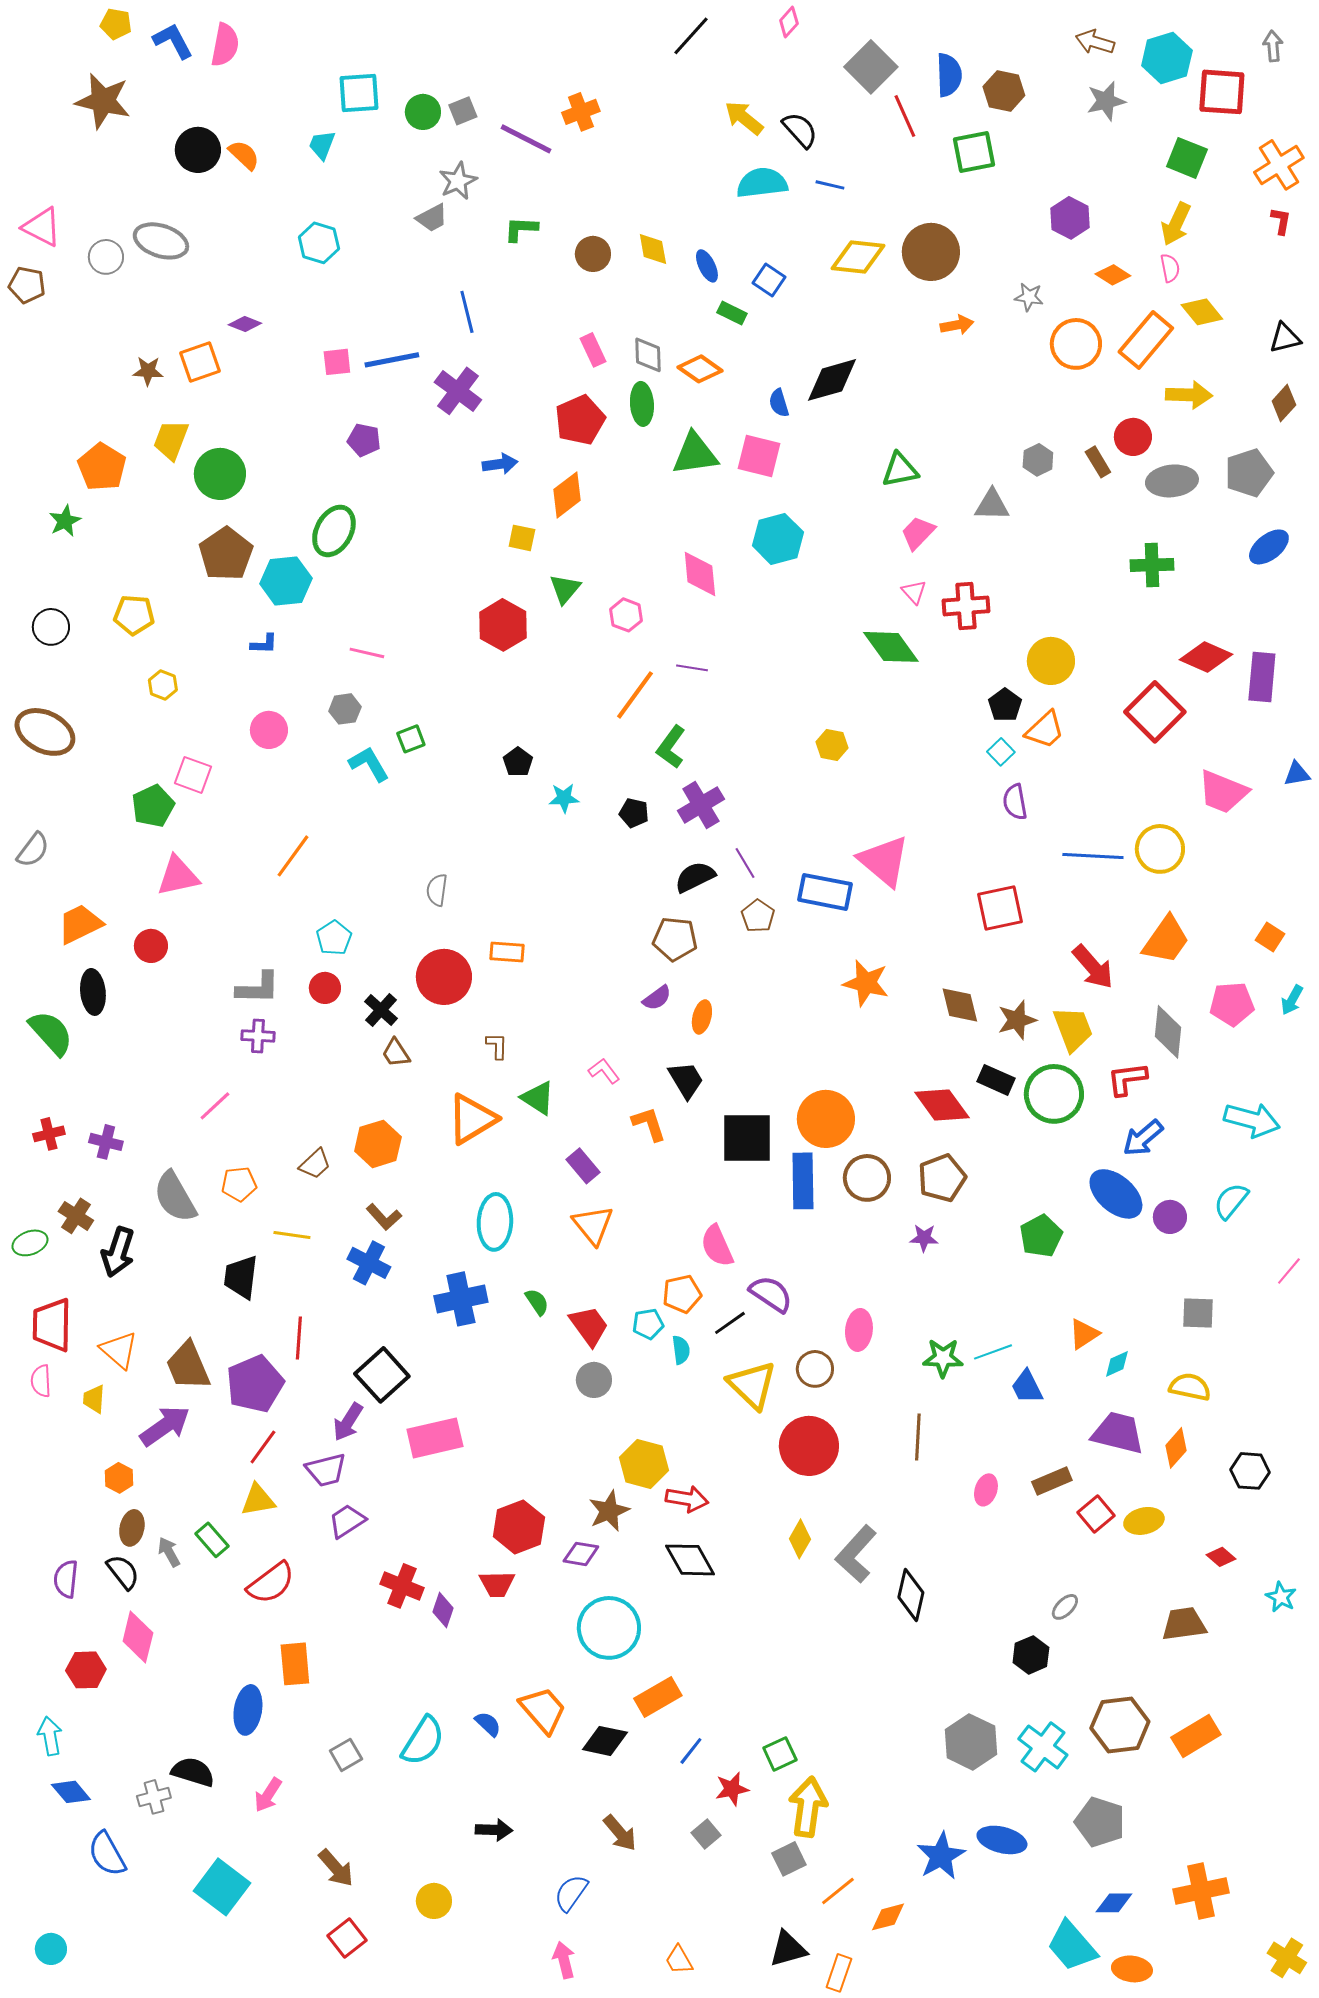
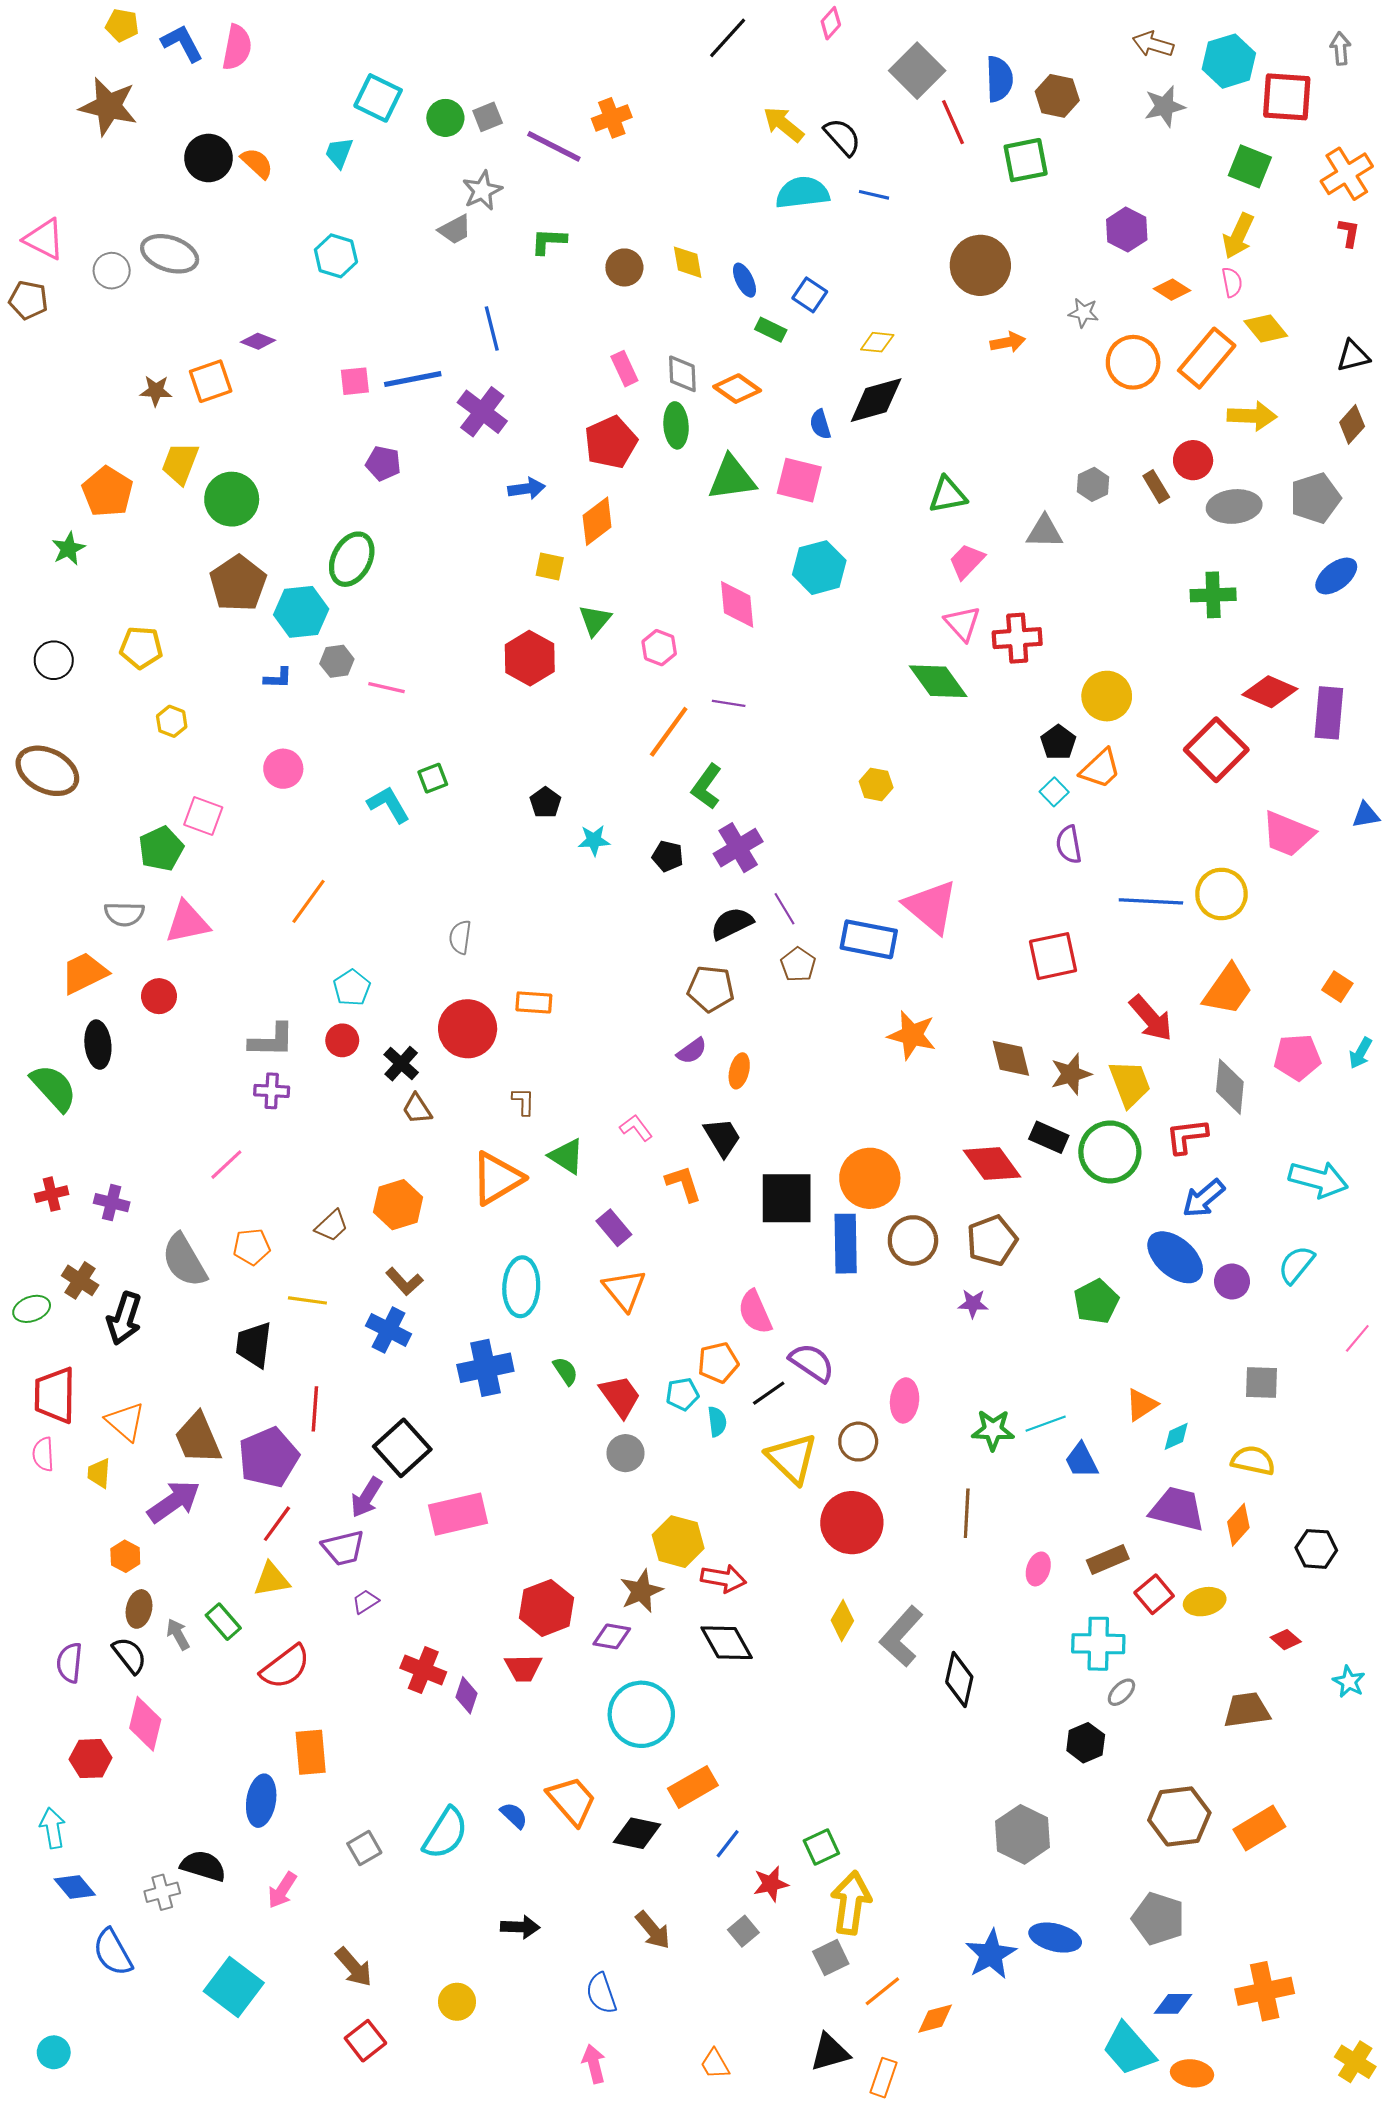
cyan square: (359, 93) -> (378, 98), turned 30
yellow diamond: (858, 257) -> (877, 342), moved, size x0.6
pink triangle: (914, 592) -> (962, 623), size x1.4
gray hexagon: (345, 709) -> (337, 661), moved
gray semicircle: (33, 850) -> (124, 914), moved, turned 54
purple trapezoid: (347, 1521) -> (365, 1602), size x0.7
cyan cross: (1043, 1747) -> (1098, 1644), moved, turned -36
blue semicircle: (571, 1893) -> (601, 1993), turned -54

